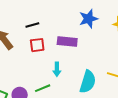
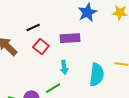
red square: (37, 45) -> (41, 47), turned -35

